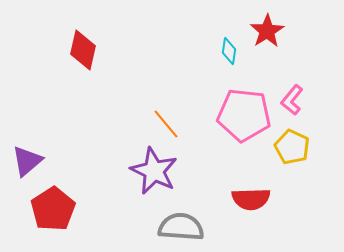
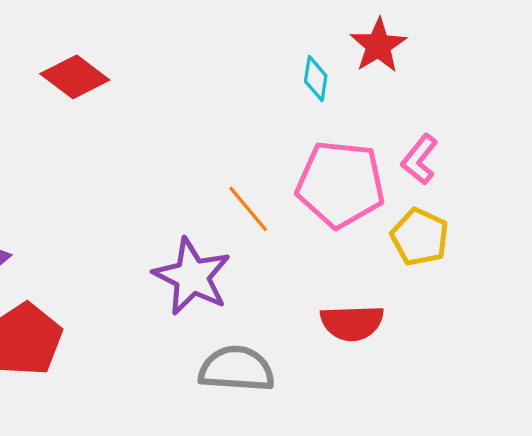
red diamond: (83, 50) -> (75, 77), turned -66
orange line: (166, 124) -> (248, 209), moved

